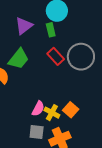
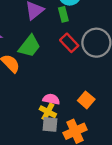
pink semicircle: (38, 109) -> (51, 99), turned -105
yellow cross: (52, 113) -> (48, 112), moved

